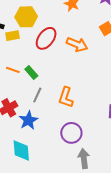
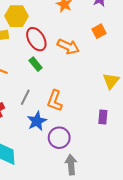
red ellipse: (46, 38) -> (36, 39), turned -70
green rectangle: (31, 73) -> (36, 64), moved
blue star: (28, 120) -> (37, 121), moved

